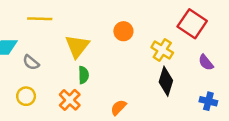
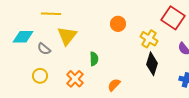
yellow triangle: (77, 46) -> (67, 36), moved
green semicircle: (83, 75) -> (94, 59), moved

